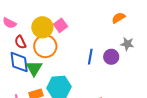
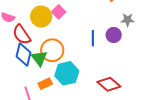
red semicircle: (20, 42) -> (22, 35), size x1.5
orange circle: (45, 46) -> (52, 50), moved
blue diamond: (19, 62) -> (24, 55), turned 30

